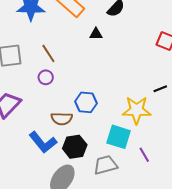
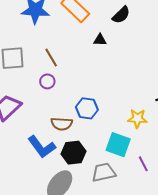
yellow star: (137, 110) -> (137, 118), size x0.7

